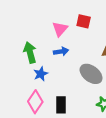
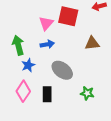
red square: (84, 21) -> (68, 16), size x1.5
gray ellipse: (91, 74) -> (62, 70), moved

